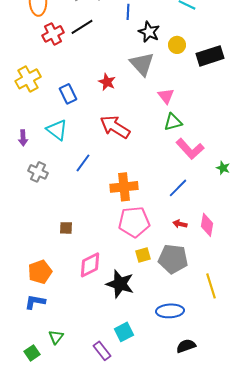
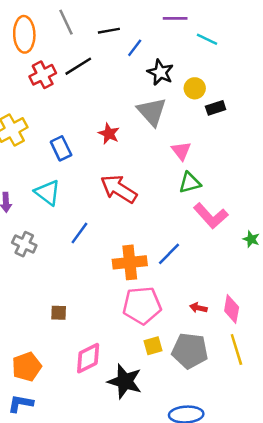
blue line: (128, 12) -> (135, 48), turned 35
black rectangle: (210, 56) -> (216, 108), moved, size x0.6
blue line: (178, 188) -> (169, 254), moved
yellow line: (211, 286) -> (236, 350), moved

